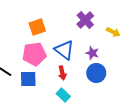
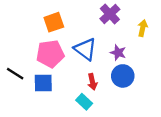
yellow arrow: (113, 32) -> (143, 28), turned -104
red arrow: (62, 73) -> (92, 82), moved

